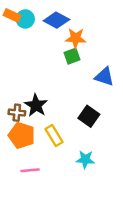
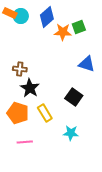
blue diamond: (56, 20) -> (47, 17), turned -70
green square: (72, 56) -> (79, 27), moved
brown cross: (17, 113) -> (20, 69), moved

